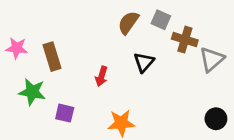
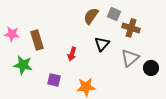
gray triangle: (212, 59) -> (130, 58), moved
purple square: (65, 113) -> (54, 80), moved
black circle: (216, 119) -> (151, 68), moved

